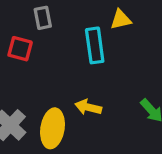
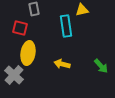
yellow ellipse: (53, 128) -> (28, 53), moved

